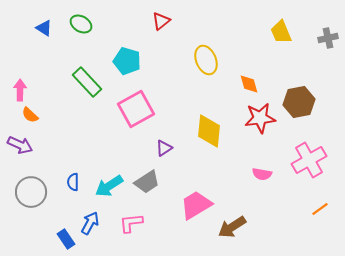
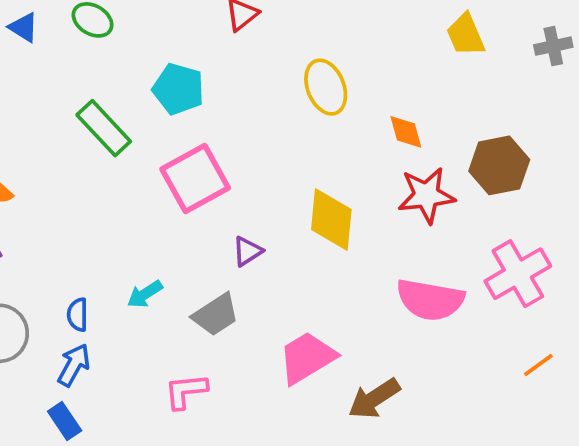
pink semicircle: (262, 174) -> (430, 300), size x1.8
cyan arrow: (109, 186) -> (145, 294), moved, size x0.7
blue arrow: (90, 223) -> (74, 365), moved

